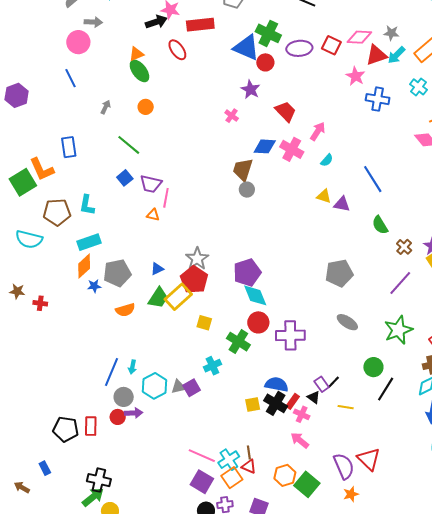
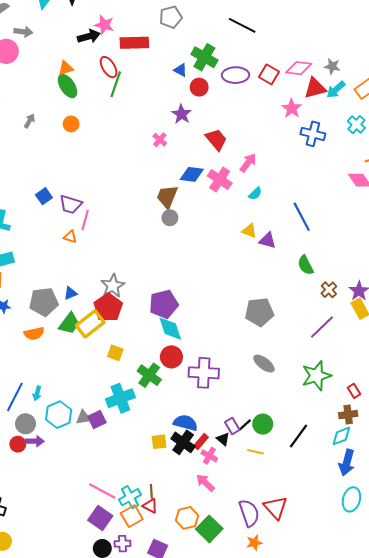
blue triangle: (246, 48) -> (180, 70), size x0.5
green line: (129, 145) -> (116, 84), moved, turned 65
gray pentagon: (117, 273) -> (44, 302), moved
cyan cross: (212, 366) -> (120, 398), size x1.5
green circle: (373, 367) -> (263, 424), moved

